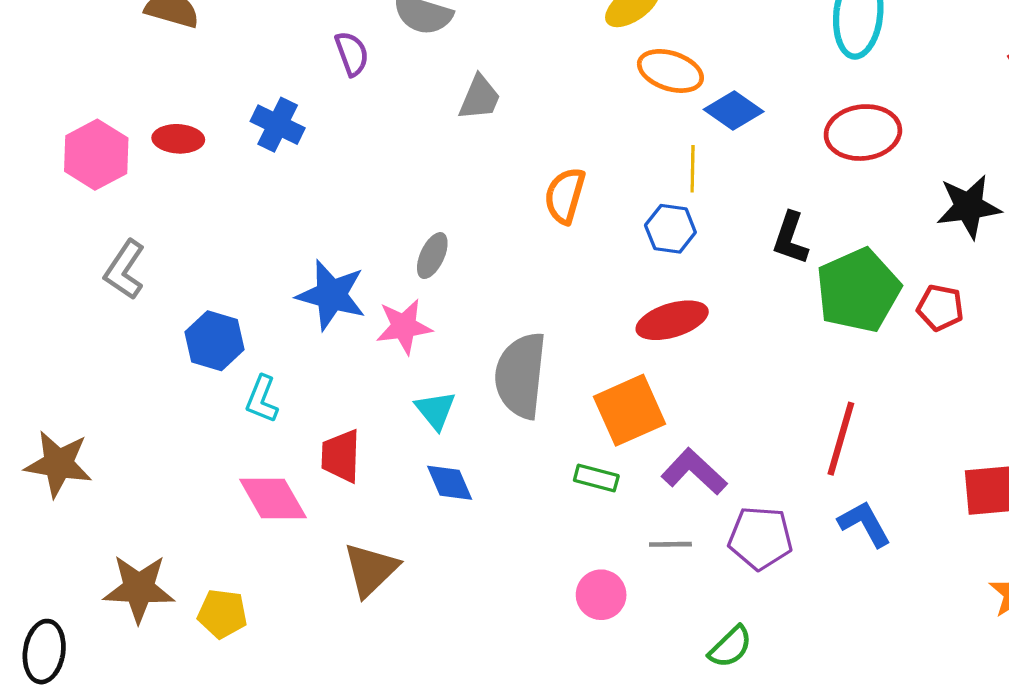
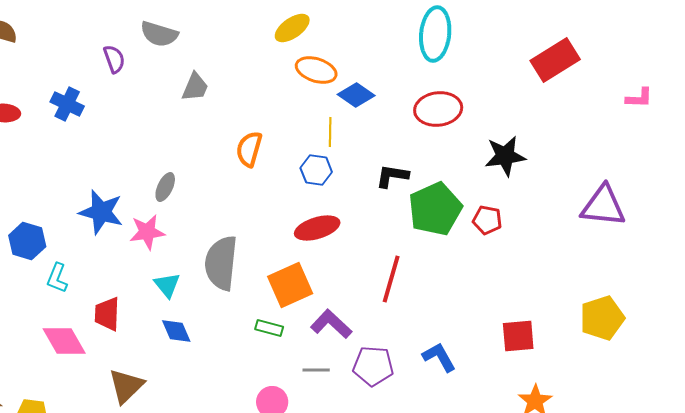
black L-shape: (790, 238) -> (392, 176), turned 80
red line: (841, 439) -> (391, 279), moved

